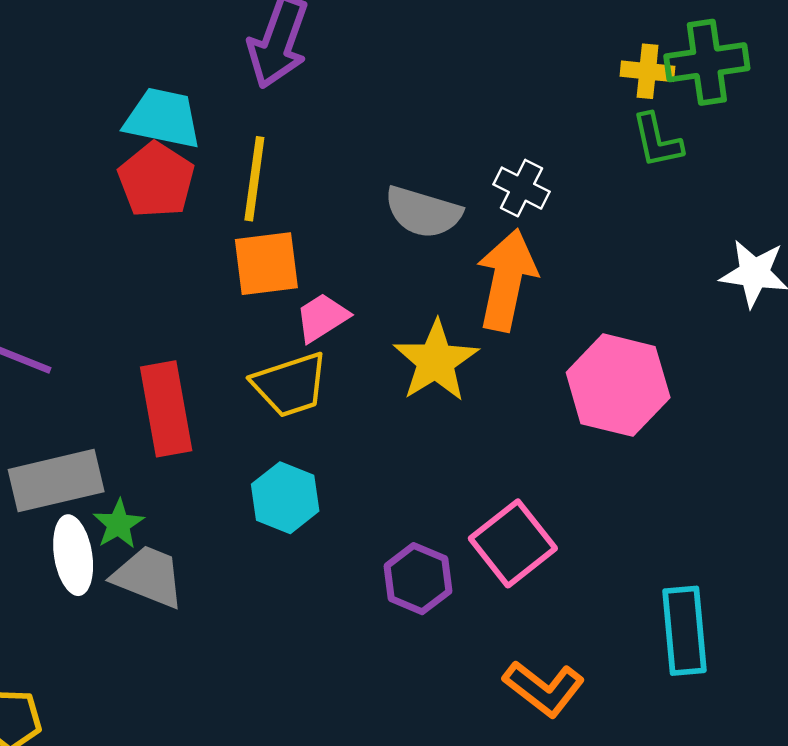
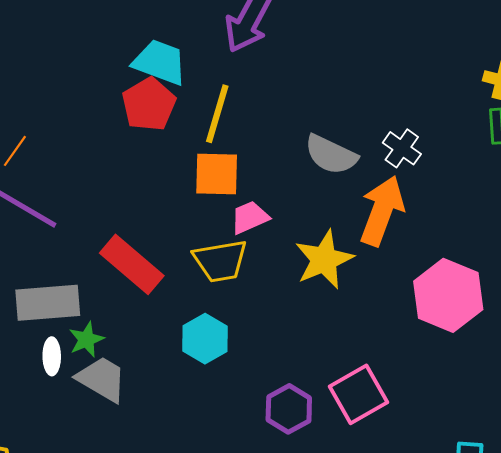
red rectangle: (166, 409) -> (132, 264), turned -48
white ellipse: (73, 555) -> (52, 356), size x0.7

